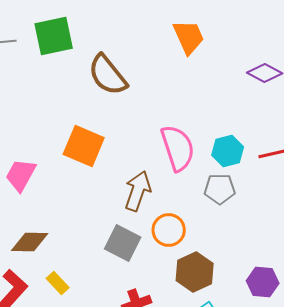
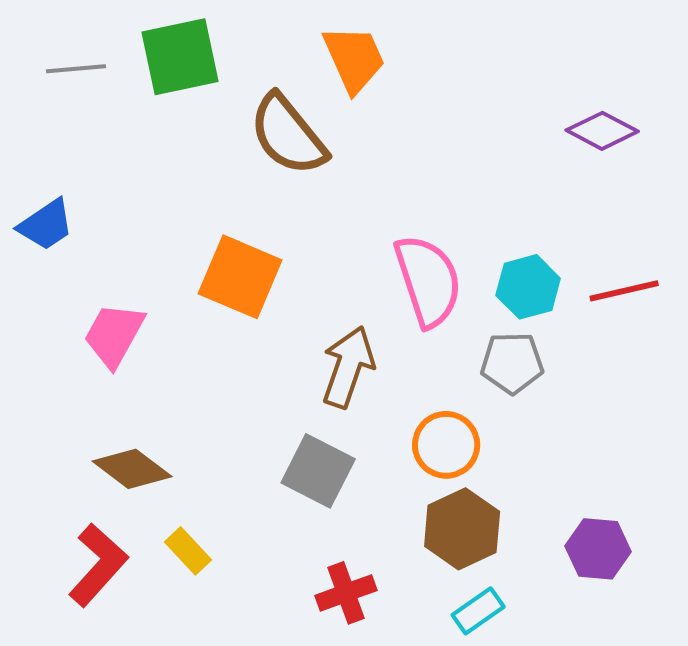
orange trapezoid: (189, 37) -> (354, 59), moved
orange circle: (169, 230) -> (446, 445), moved
brown diamond: (30, 242) -> (132, 469), turned 36

